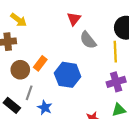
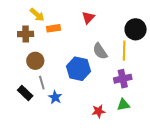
gray semicircle: (88, 40) -> (100, 51), moved
orange rectangle: (40, 63) -> (53, 28), moved, turned 40
gray line: (29, 93) -> (42, 83), turned -40

